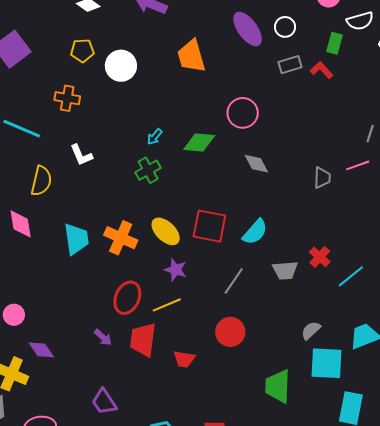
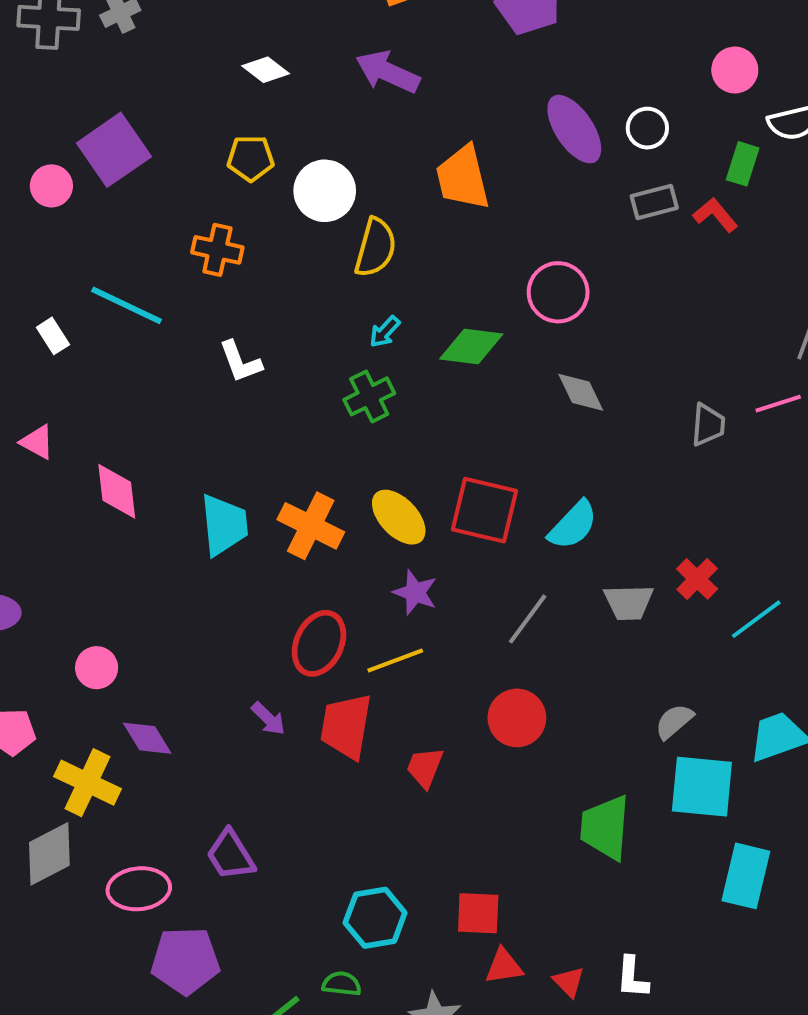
yellow semicircle: (41, 181) -> (375, 248), moved
red trapezoid: (184, 359) -> (425, 767), turned 100
purple trapezoid: (104, 402) -> (231, 855), moved

